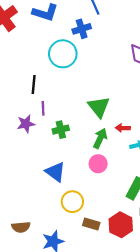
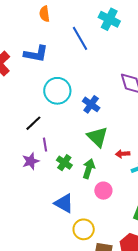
blue cross: (82, 29) -> (91, 104), moved, turned -30
black line: (34, 85) -> (33, 123), turned 48
green cross: (61, 130) -> (64, 163), turned -35
green arrow: (100, 138) -> (89, 169), moved

